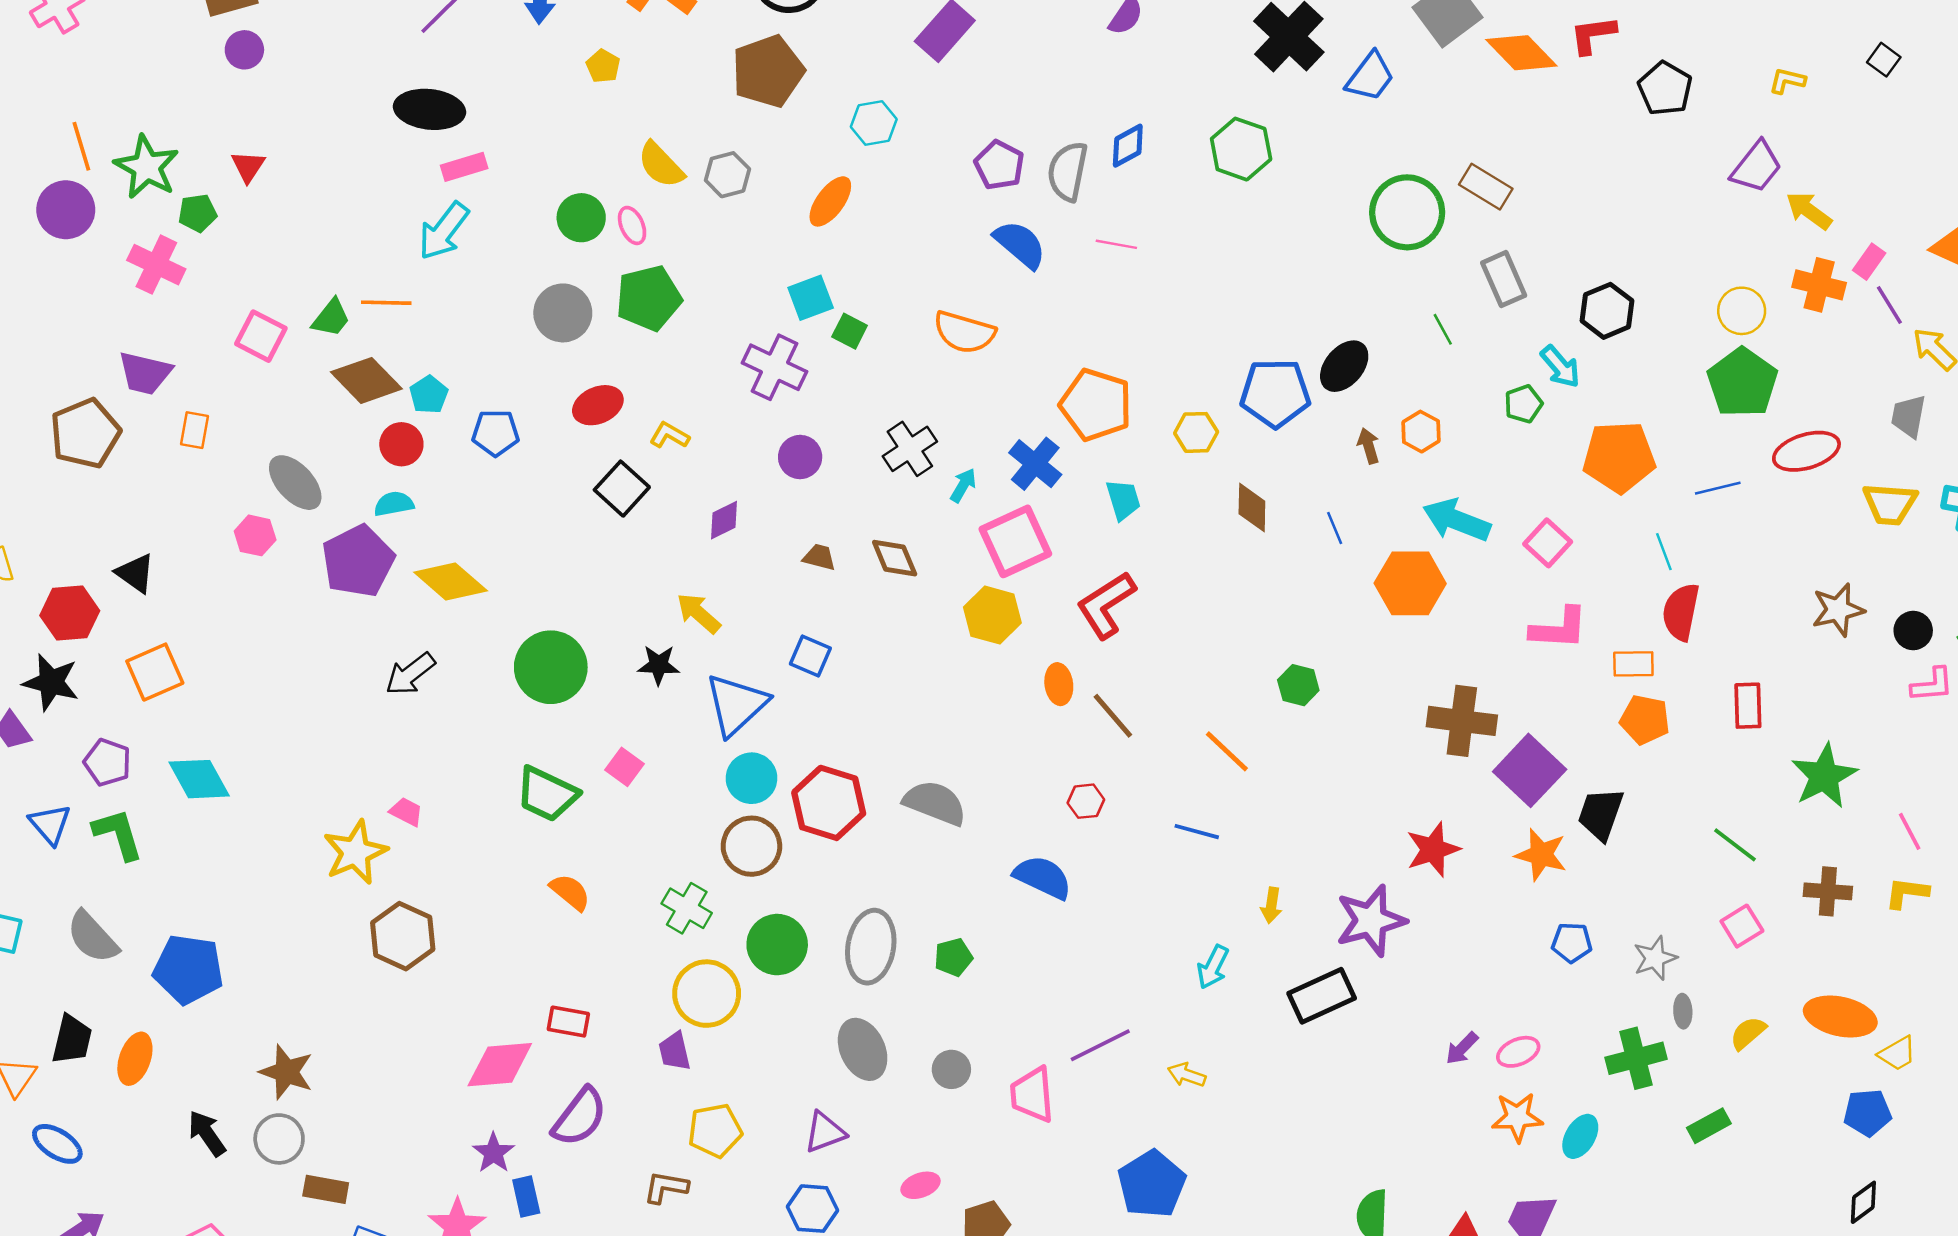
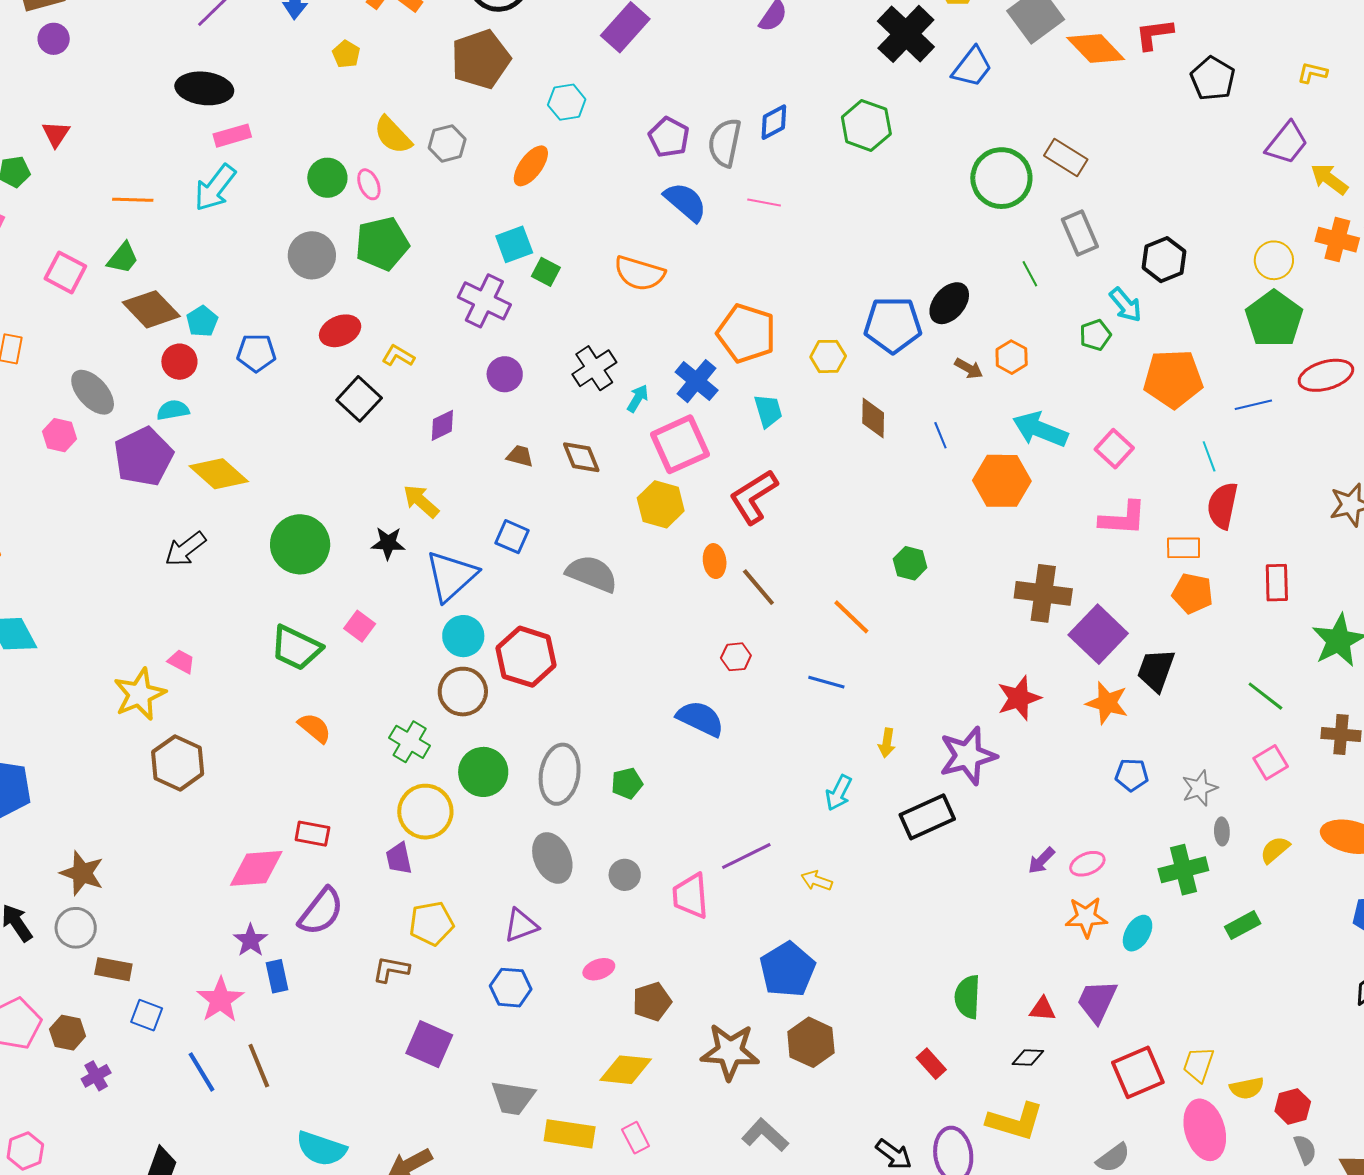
orange line: (386, 303) -> (133, 200), moved
brown arrow: (1369, 446) -> (969, 368), turned 136
gray semicircle: (935, 803) -> (592, 574), moved

